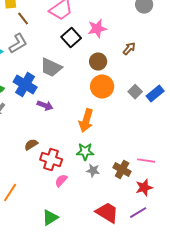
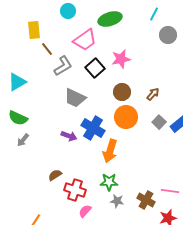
gray L-shape: (18, 44) -> (63, 66), moved
brown arrow: (129, 49) -> (153, 94), moved
blue cross: (25, 85) -> (93, 128), moved

